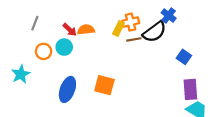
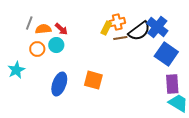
blue cross: (169, 15) -> (157, 27), moved, size x1.5
orange semicircle: (86, 30) -> (43, 29), moved
blue square: (184, 57) -> (166, 54), size x1.6

